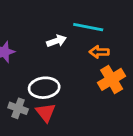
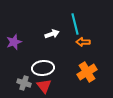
cyan line: (88, 27) -> (75, 24), turned 65
orange cross: (112, 79) -> (87, 72), moved

